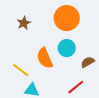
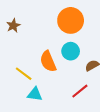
brown star: (24, 23) -> (13, 26), moved

